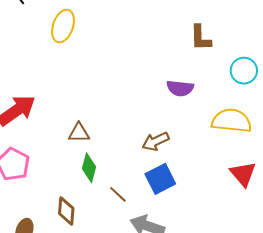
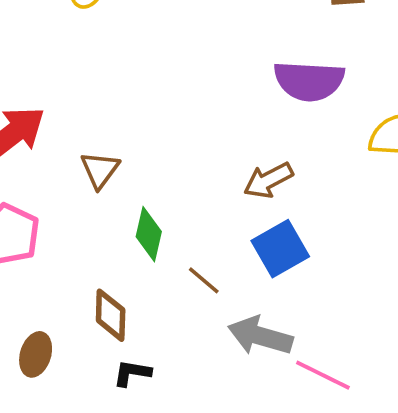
purple semicircle: (180, 88) -> (309, 81), size x1.4
brown triangle: (79, 133) -> (100, 170), moved, turned -50

